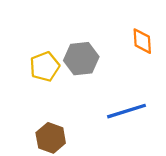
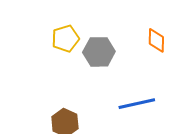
yellow pentagon: (45, 67) -> (65, 39), moved

